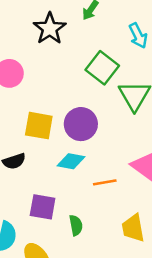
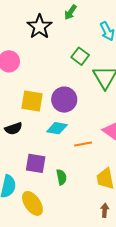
green square: (102, 68) -> (80, 56), size x0.7

